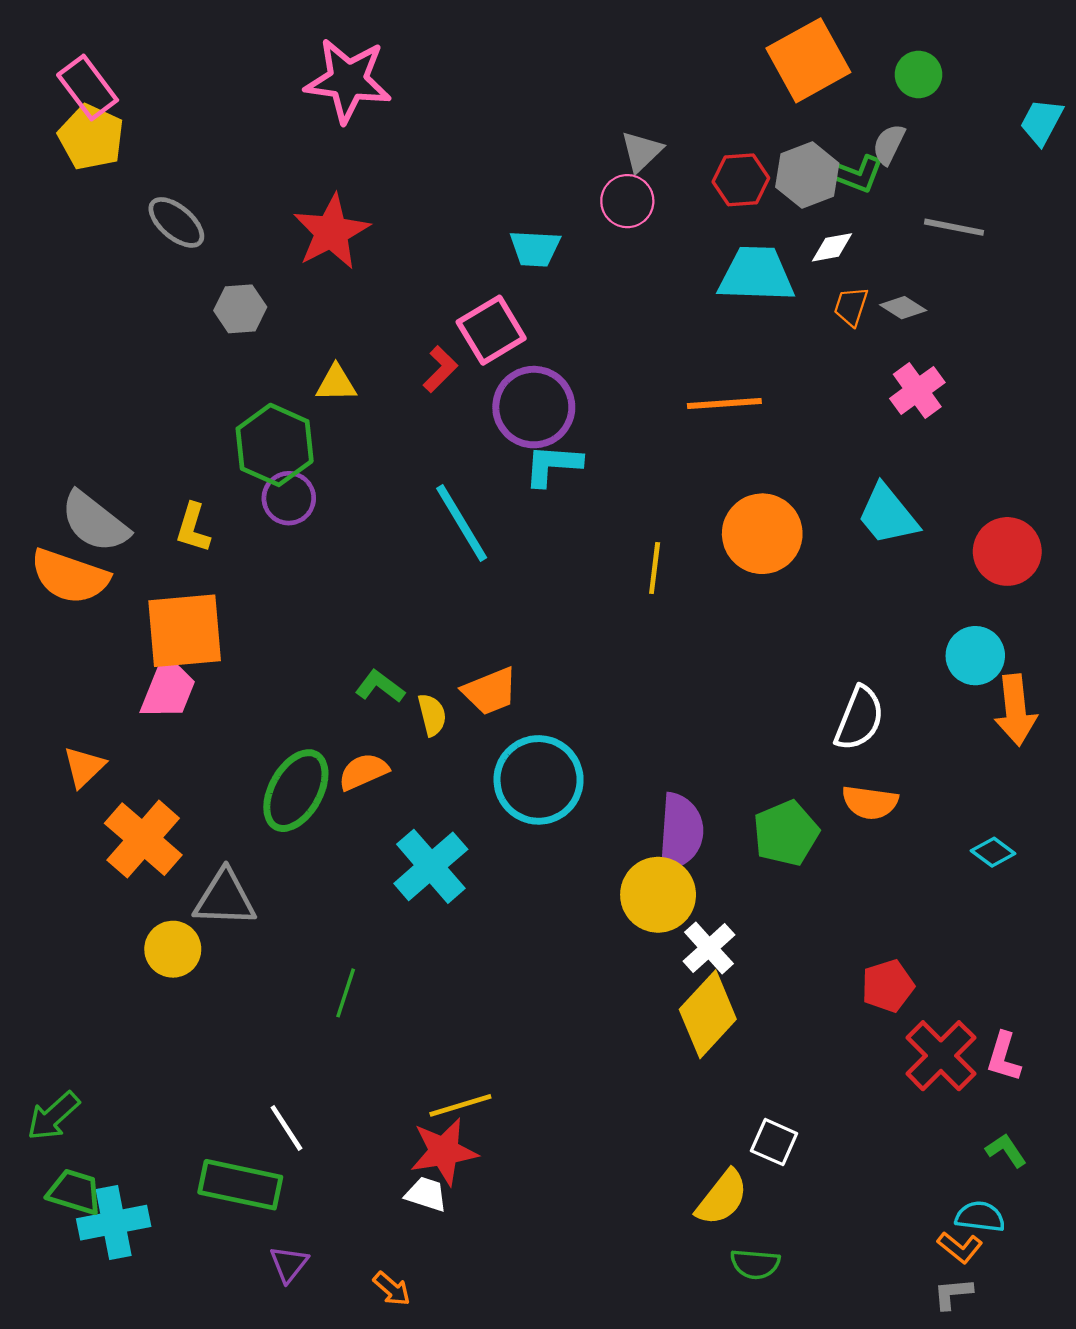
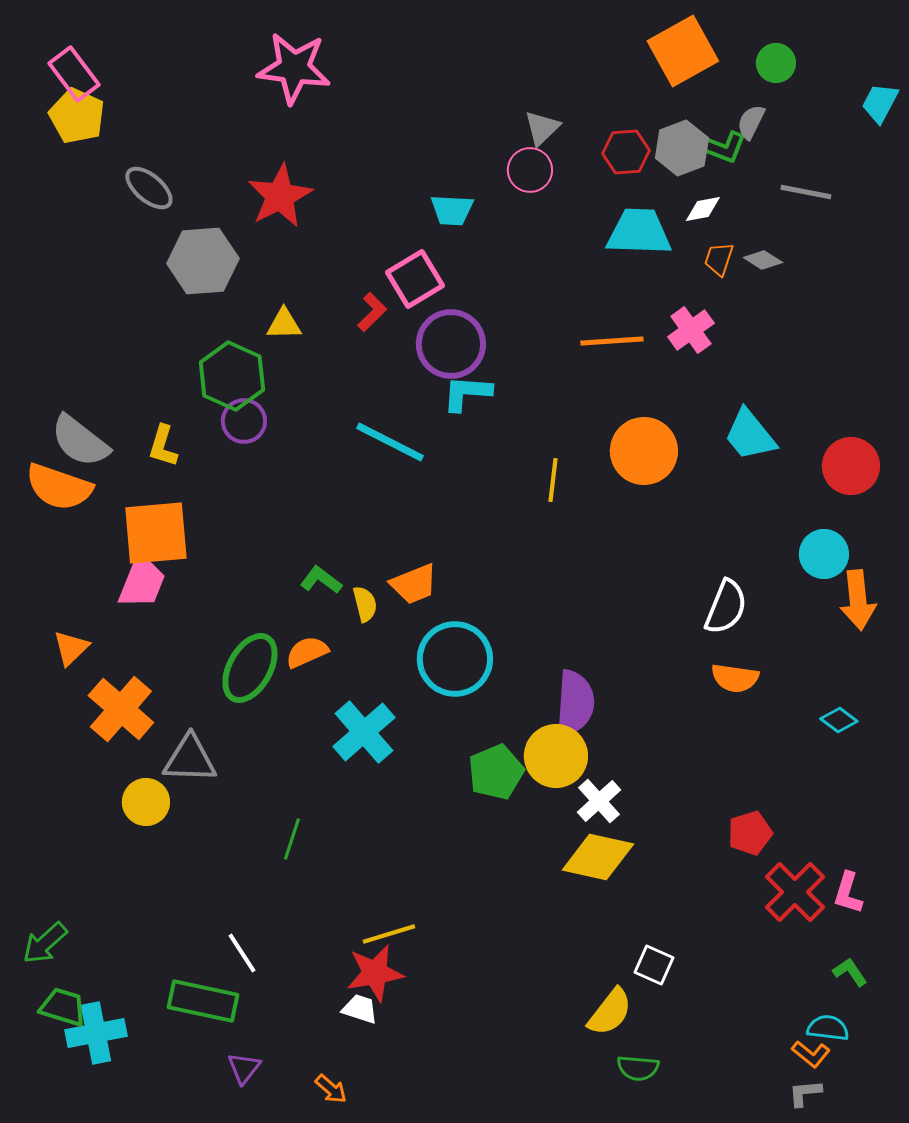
gray hexagon: (240, 309) -> (203, 261), size x1.6
pink cross: (917, 390) -> (691, 330), moved
cyan line: (462, 523) -> (390, 442), turned -32
green pentagon: (786, 833) -> (496, 772), moved
yellow diamond: (708, 1014) -> (598, 857), turned 60

